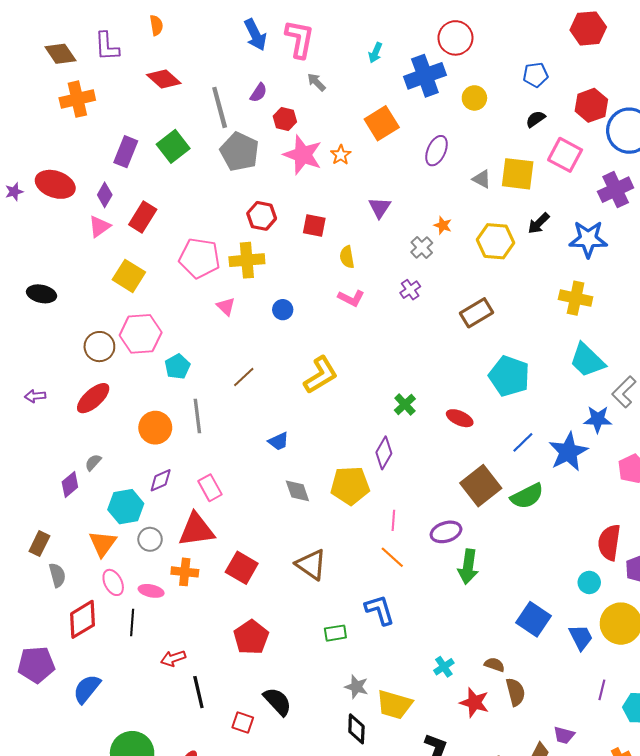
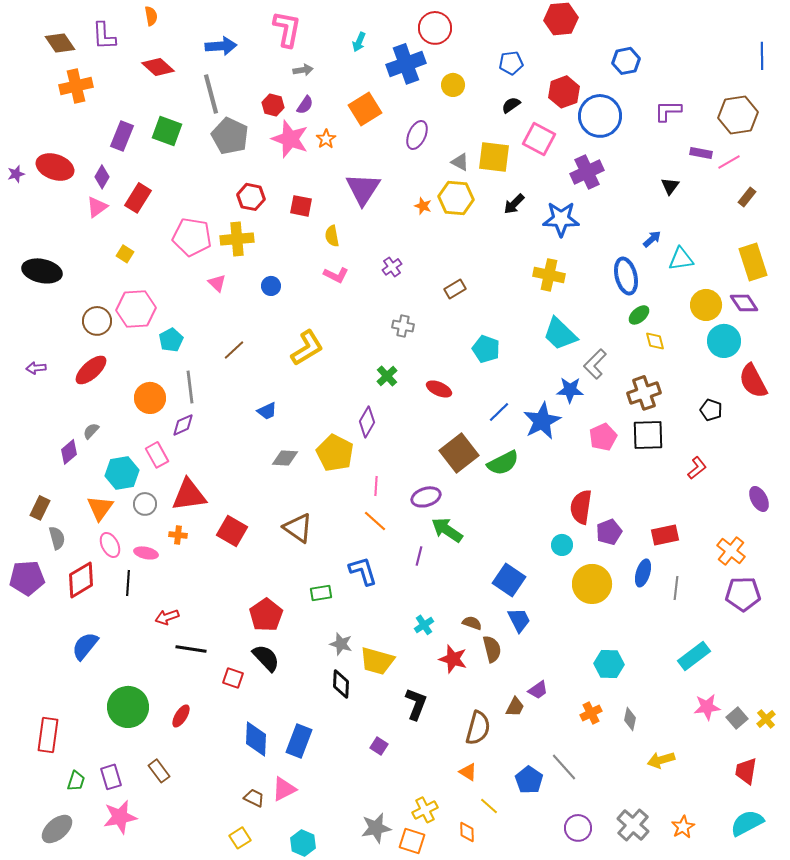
blue arrow: (255, 35) -> (221, 46), moved, turned -68
gray arrow: (316, 82) -> (303, 70), turned 126
purple semicircle: (258, 93) -> (305, 105), moved
green square: (173, 146) -> (167, 131), turned -32
purple triangle: (380, 208) -> (363, 189), size x1.6
yellow hexagon: (495, 241) -> (456, 198), moved
gray cross: (422, 248) -> (403, 326), moved, turned -35
yellow square: (129, 276) -> (125, 254), size x0.6
black ellipse: (42, 294) -> (42, 271), size x1.4
brown rectangle: (477, 313) -> (455, 289), size x0.7
cyan pentagon: (509, 376) -> (486, 349), size x0.7
purple diamond: (161, 480) -> (183, 425), moved
yellow pentagon: (350, 486) -> (335, 453), turned 30
pink rectangle: (210, 488) -> (157, 455), moved
gray diamond: (297, 491) -> (285, 458), turned -68
green arrow: (468, 567) -> (447, 530), turned 116
orange cross: (185, 572) -> (178, 535), size x0.7
red pentagon: (251, 637) -> (266, 615), moved
blue trapezoid: (581, 637) -> (519, 620), moved
purple pentagon: (36, 665) -> (27, 578), moved
purple line: (602, 690) -> (419, 556), moved
black line: (198, 692) -> (191, 649), turned -68
purple trapezoid: (564, 735) -> (538, 690), turned -50

